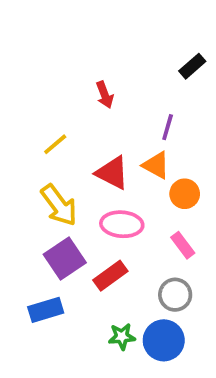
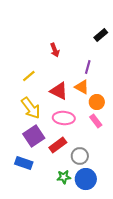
pink rectangle: (183, 245) -> (96, 121), moved
gray circle: (175, 295) -> (80, 156), moved
blue rectangle: (46, 310) -> (24, 163), turned 36

